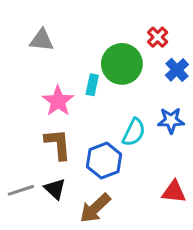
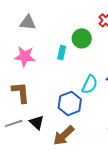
green circle: (122, 64) -> (82, 38), size x0.7
pink star: (58, 101) -> (25, 56), moved, turned -30
brown L-shape: (58, 144) -> (21, 92), moved

